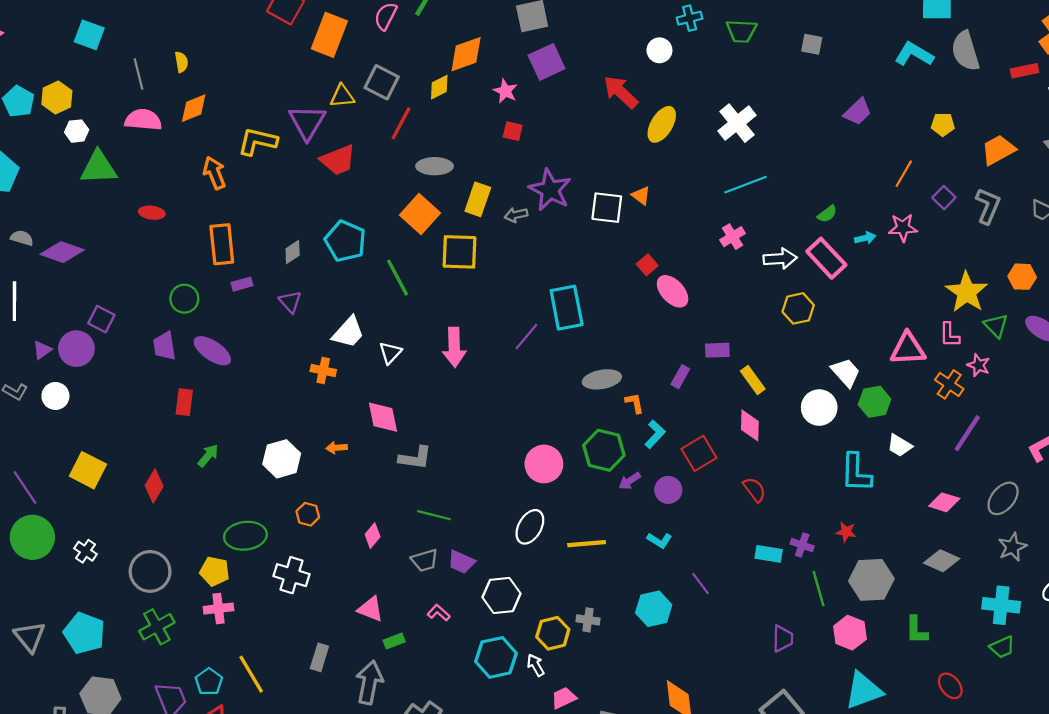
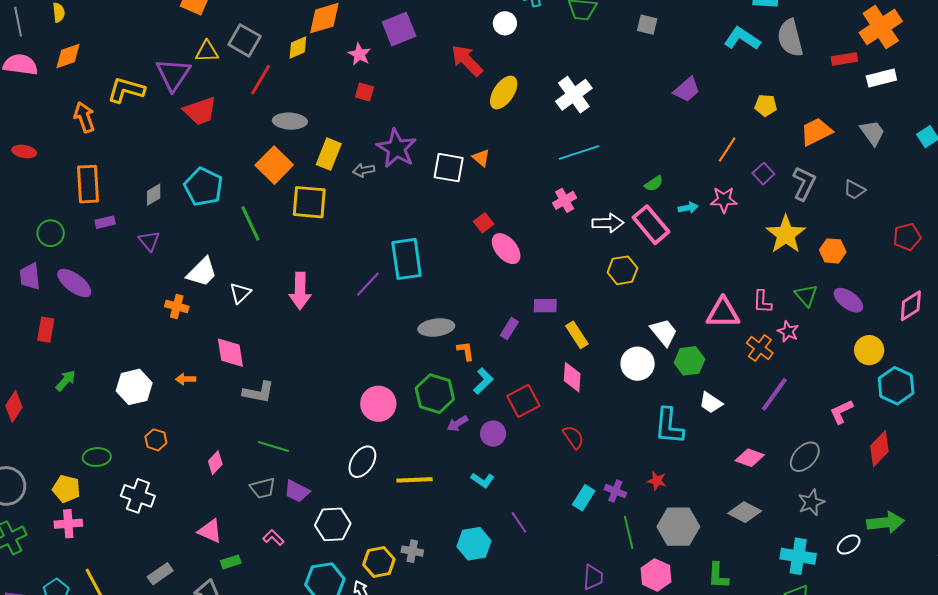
yellow star: (967, 292) -> (786, 234), moved
green ellipse: (245, 536) -> (97, 457), size x0.7
cyan rectangle: (769, 554) -> (584, 498), turned -70
gray rectangle: (319, 657) -> (160, 574), turned 35

